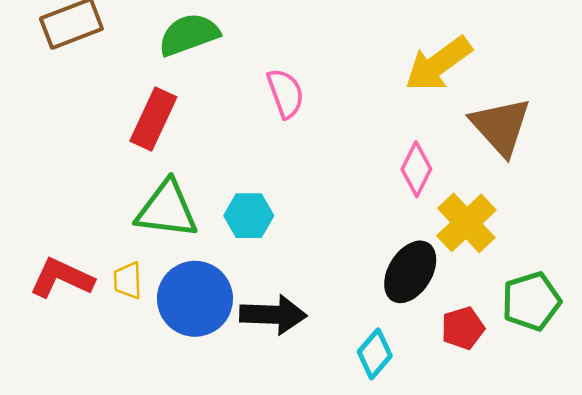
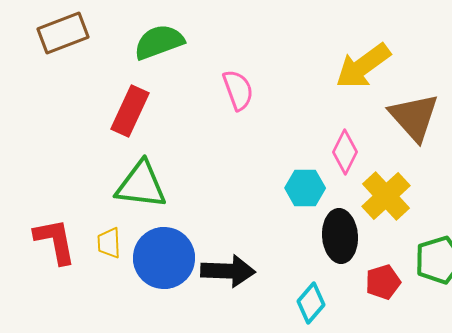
cyan hexagon: (249, 216) -> (305, 188), moved
black ellipse: (410, 272) -> (340, 236), turned -36
red L-shape: (62, 278) -> (55, 241), turned 54

